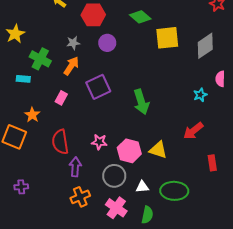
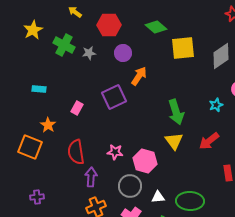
yellow star: (15, 34) -> (33, 30), moved
green cross: (40, 59) -> (64, 45), moved
orange arrow: (71, 66) -> (139, 76), moved
green arrow: (141, 102) -> (176, 112), moved
yellow triangle: (158, 150) -> (174, 141), moved, turned 36

